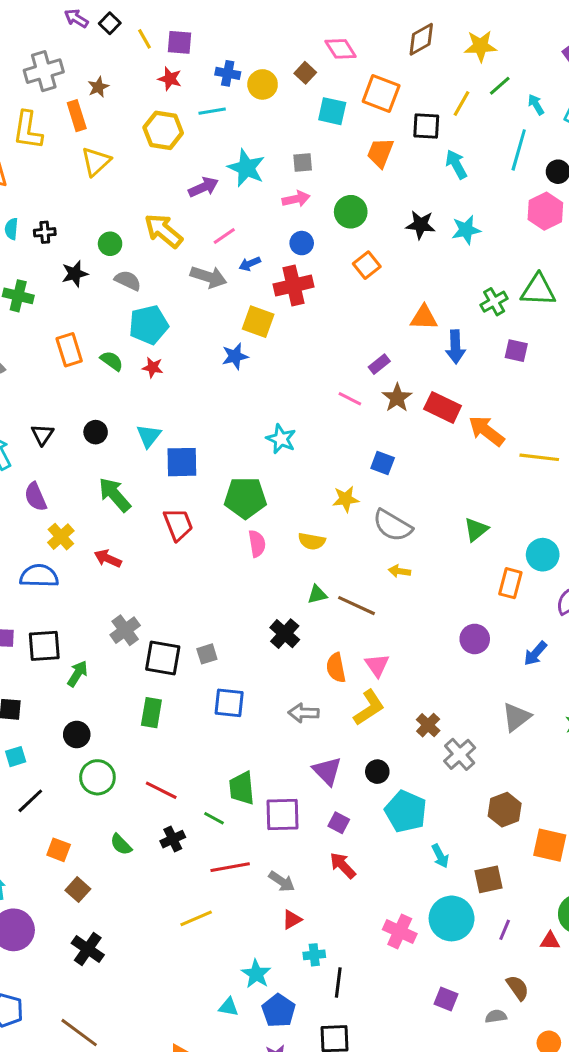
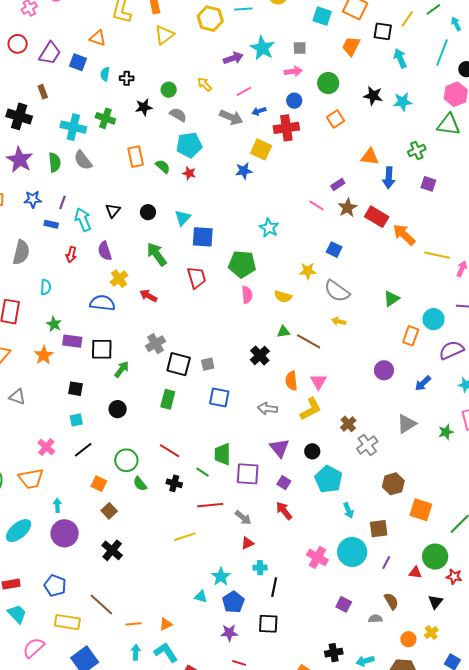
yellow arrow: (163, 231) -> (204, 84), size x0.6
green triangle: (538, 290) -> (449, 125), moved
green circle: (97, 777) -> (126, 460), moved
black cross: (173, 839) -> (174, 483), turned 35

